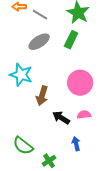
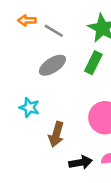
cyan star: (21, 75) -> (29, 107), size x0.7
black arrow: (61, 118) -> (81, 162), turned 138

